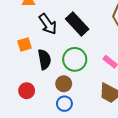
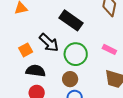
black arrow: (48, 24) -> (49, 43), moved
black semicircle: (44, 59) -> (36, 71), moved, turned -60

